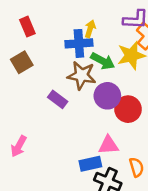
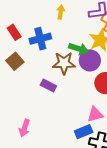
yellow arrow: (90, 29) -> (61, 12), moved
blue cross: (79, 43) -> (40, 39), moved
purple circle: (107, 96) -> (90, 60), moved

